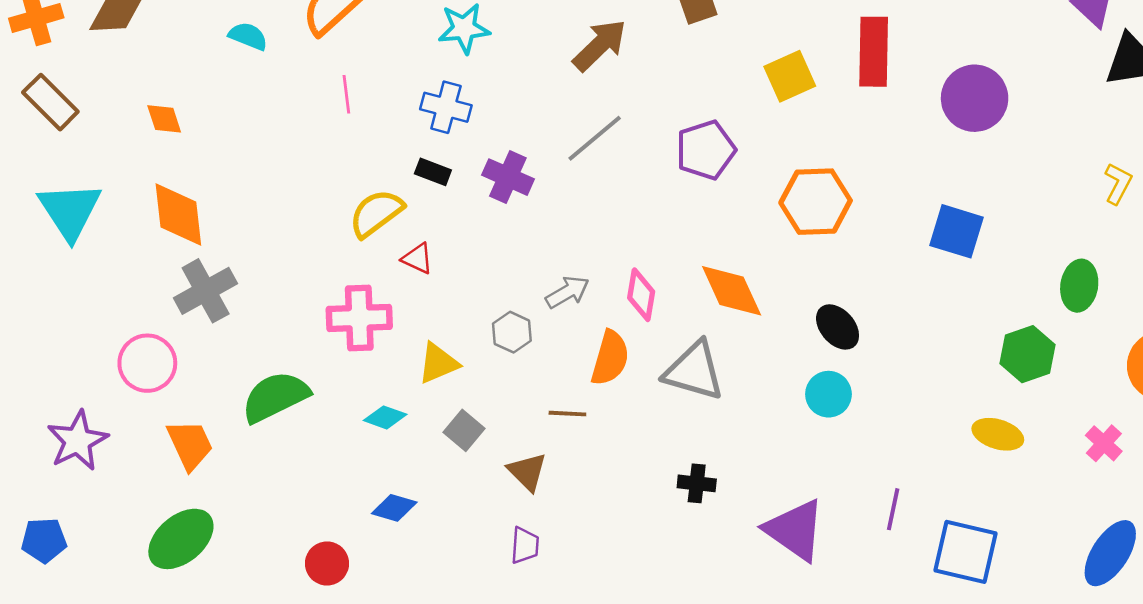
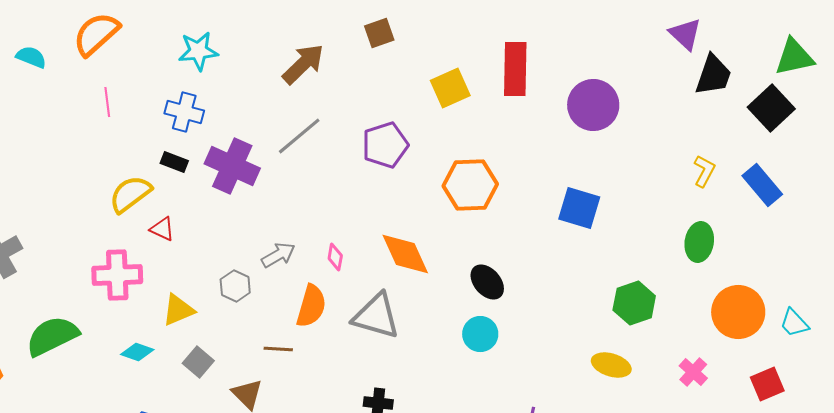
purple cross: (508, 177) -> (232, 166), size x1.4
green ellipse: (1079, 286) -> (699, 242), moved
pink diamond: (641, 295) -> (335, 257), size x0.7

